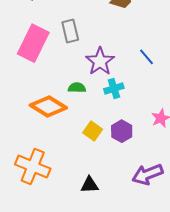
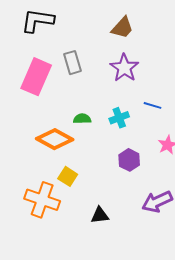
blue line: (146, 57) -> (152, 105), moved, turned -30
purple star: (100, 61) -> (124, 68), moved
yellow square: (93, 131) -> (68, 176), moved

